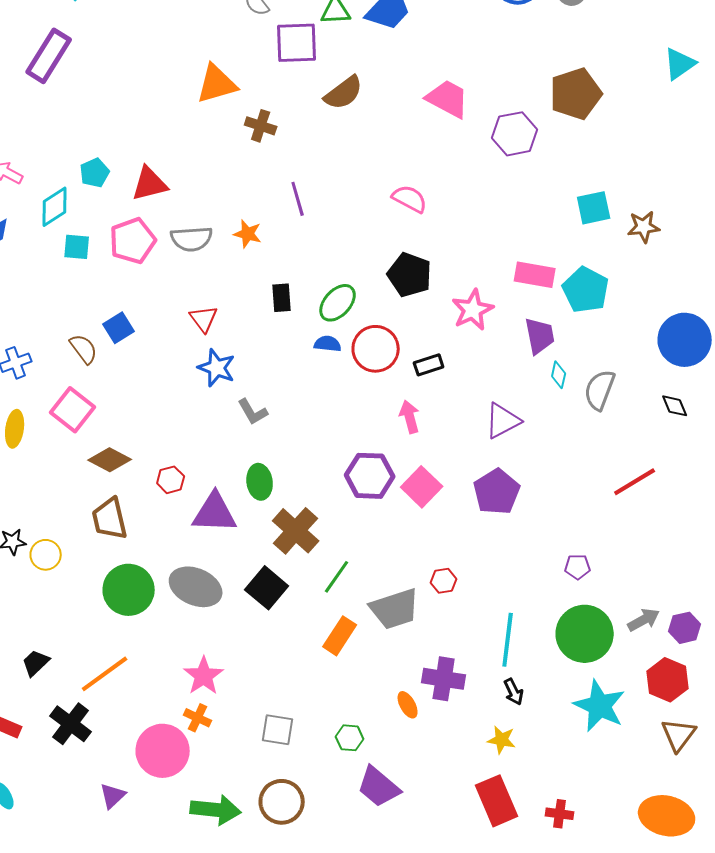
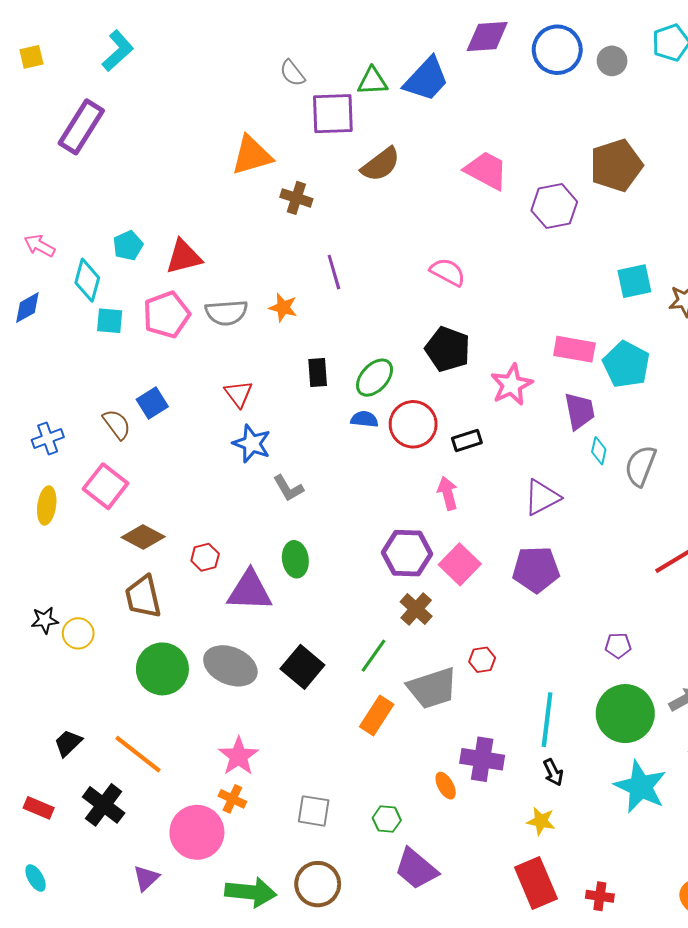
cyan diamond: (55, 207) -> (87, 280), turned -42
purple pentagon: (497, 492) -> (536, 569), turned 30
brown cross: (296, 531) -> (416, 609), moved, size x0.7
orange line: (105, 674) -> (138, 754), turned 74

